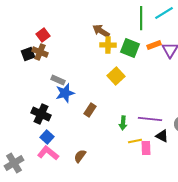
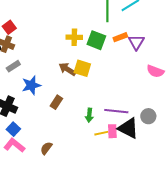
brown arrow: (101, 31) -> (67, 69), moved
yellow square: (116, 76) -> (82, 68), turned -30
gray rectangle: (58, 80) -> (13, 66), moved, turned -56
black triangle: (162, 136) -> (128, 128), size x1.6
pink rectangle: (146, 148) -> (112, 131), moved

